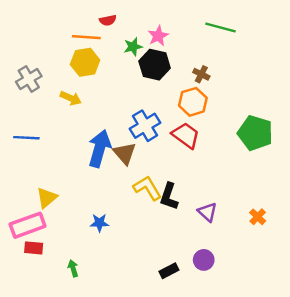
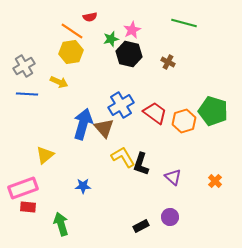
orange line: (86, 37) -> (72, 31), turned 30
orange hexagon: (193, 102) -> (184, 121), moved
blue line: (26, 138) -> (27, 94), moved
yellow triangle: (47, 198) -> (45, 155), moved
green arrow: (73, 268) -> (61, 224), size x1.6

